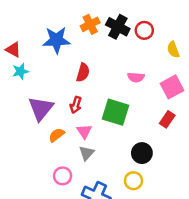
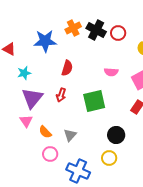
cyan star: (20, 71) -> (24, 73), moved
green square: (115, 112) -> (94, 101), turned -30
pink triangle: (84, 131) -> (26, 121), moved
orange semicircle: (57, 135) -> (45, 132), moved, turned -96

